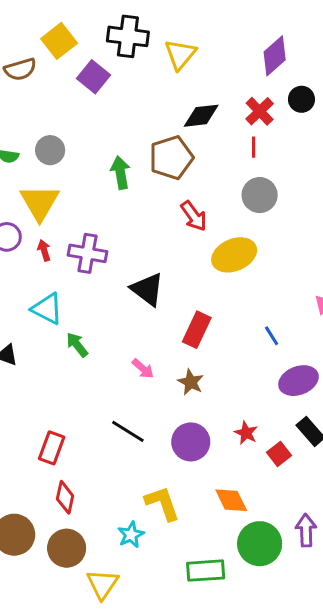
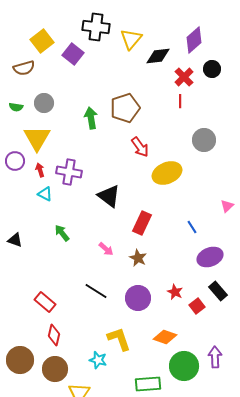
yellow square: (59, 41) -> (42, 41), moved
brown semicircle: (20, 69) -> (24, 68), moved
black diamond: (201, 116) -> (158, 56), moved
gray circle: (260, 195) -> (204, 140), moved
cyan triangle: (47, 309) -> (45, 194), moved, size x0.7
red rectangle: (52, 448) -> (45, 302), turned -70
orange diamond: (231, 500) -> (165, 337), turned -45
cyan star: (131, 535) -> (98, 360), turned -30

